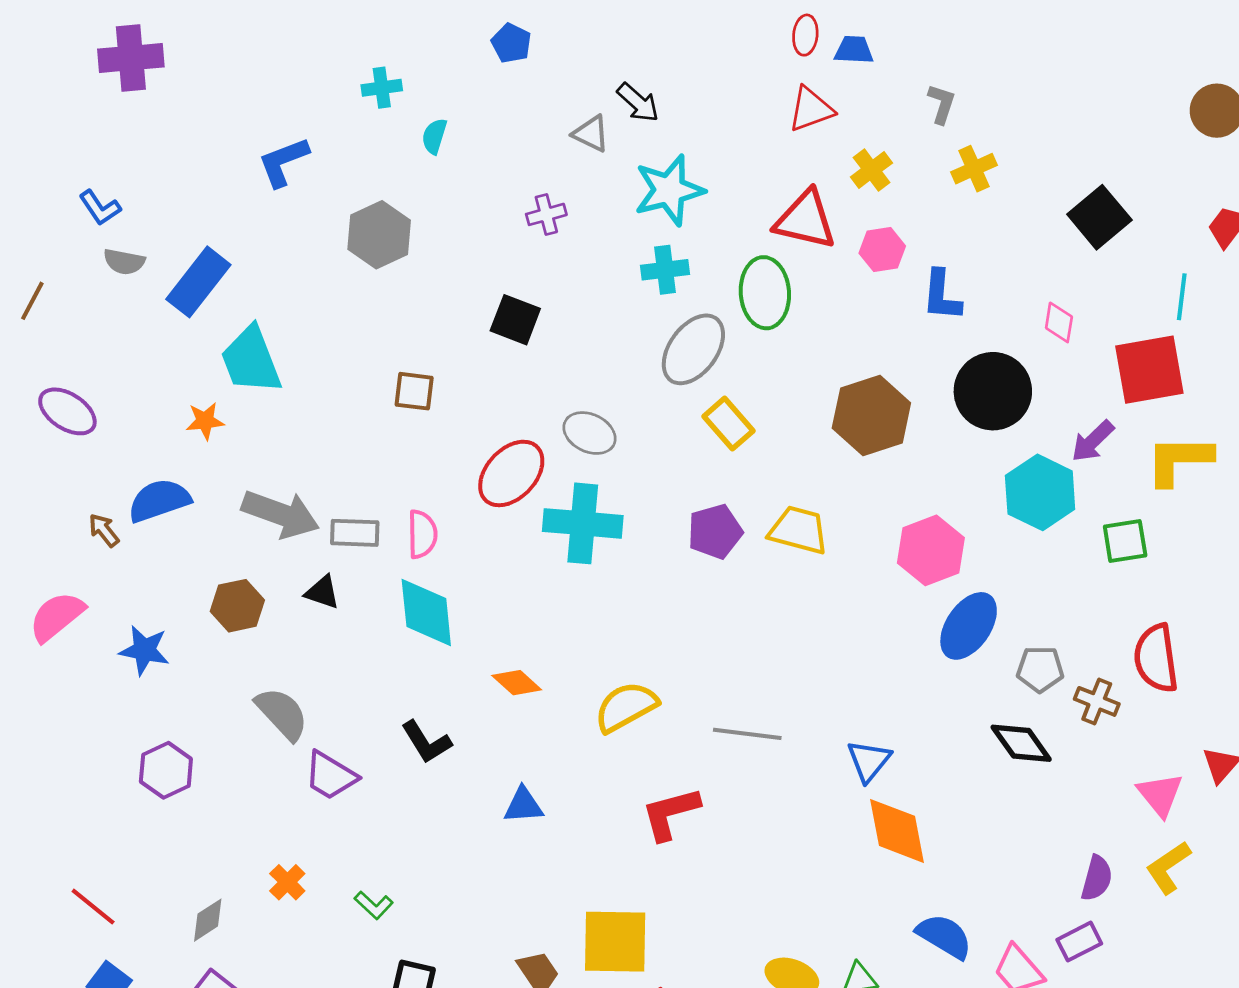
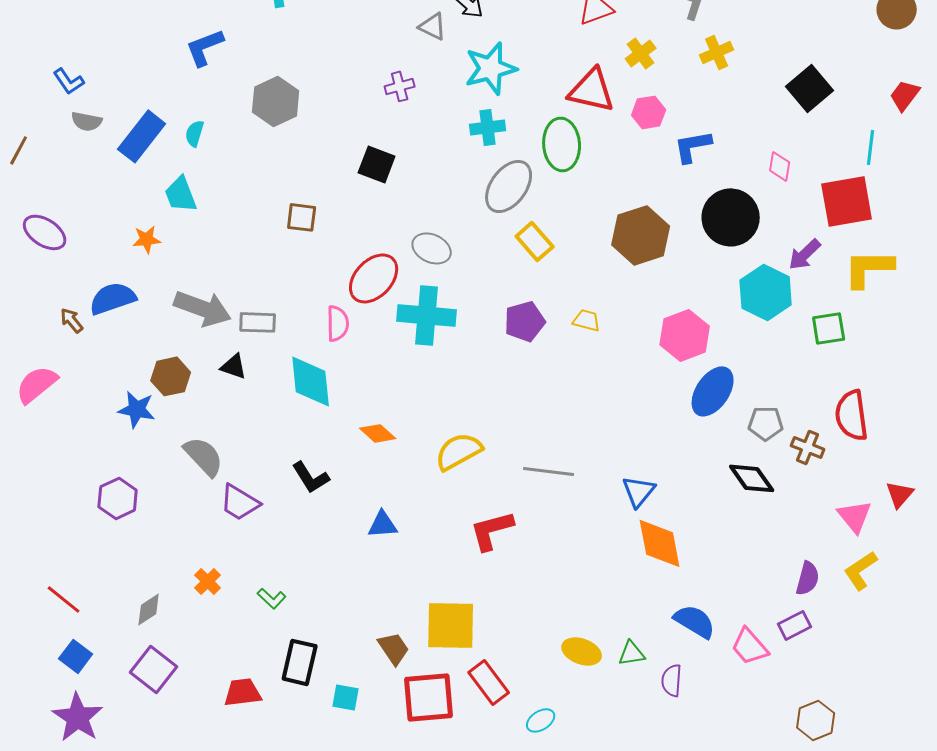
cyan semicircle: (434, 136) -> (195, 133), moved
blue L-shape: (942, 295) -> (693, 146), turned 75
cyan trapezoid: (251, 360) -> (181, 194), size x0.7
yellow trapezoid: (799, 530) -> (587, 320), size x0.6
pink semicircle: (422, 534) -> (338, 323), moved
blue star: (144, 650) -> (137, 409), moved

